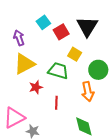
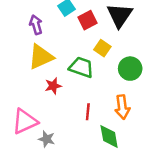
orange arrow: (88, 92) -> (122, 107), moved
red line: (56, 103) -> (88, 112), moved

